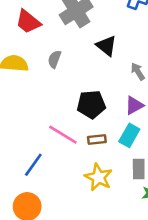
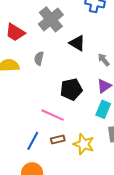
brown rectangle: (97, 140) -> (58, 140), moved

